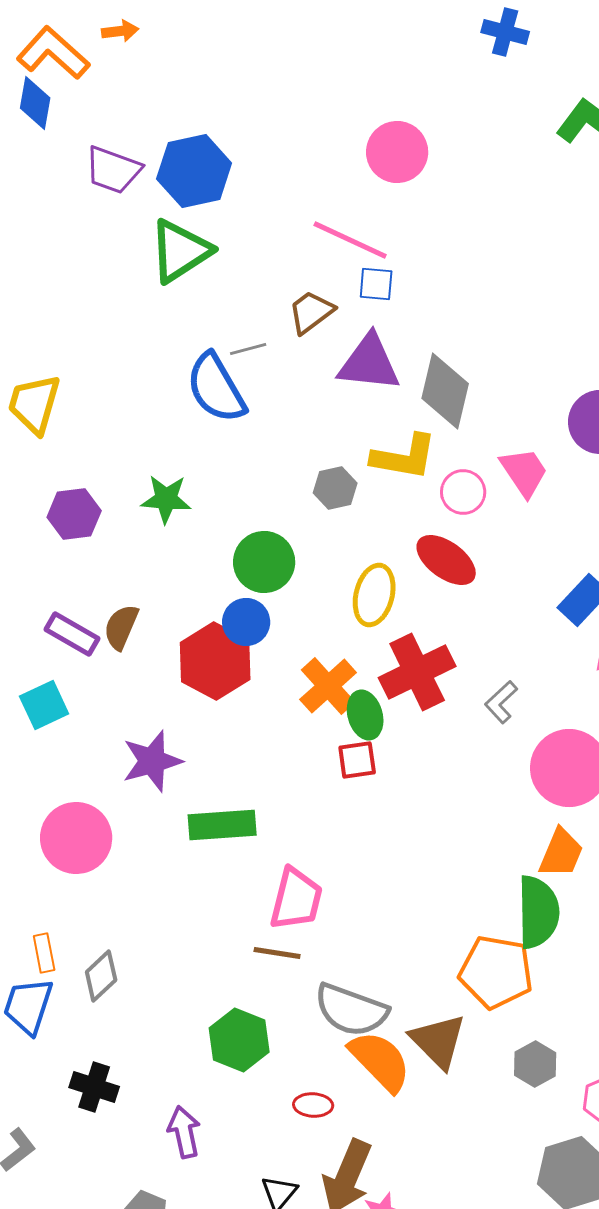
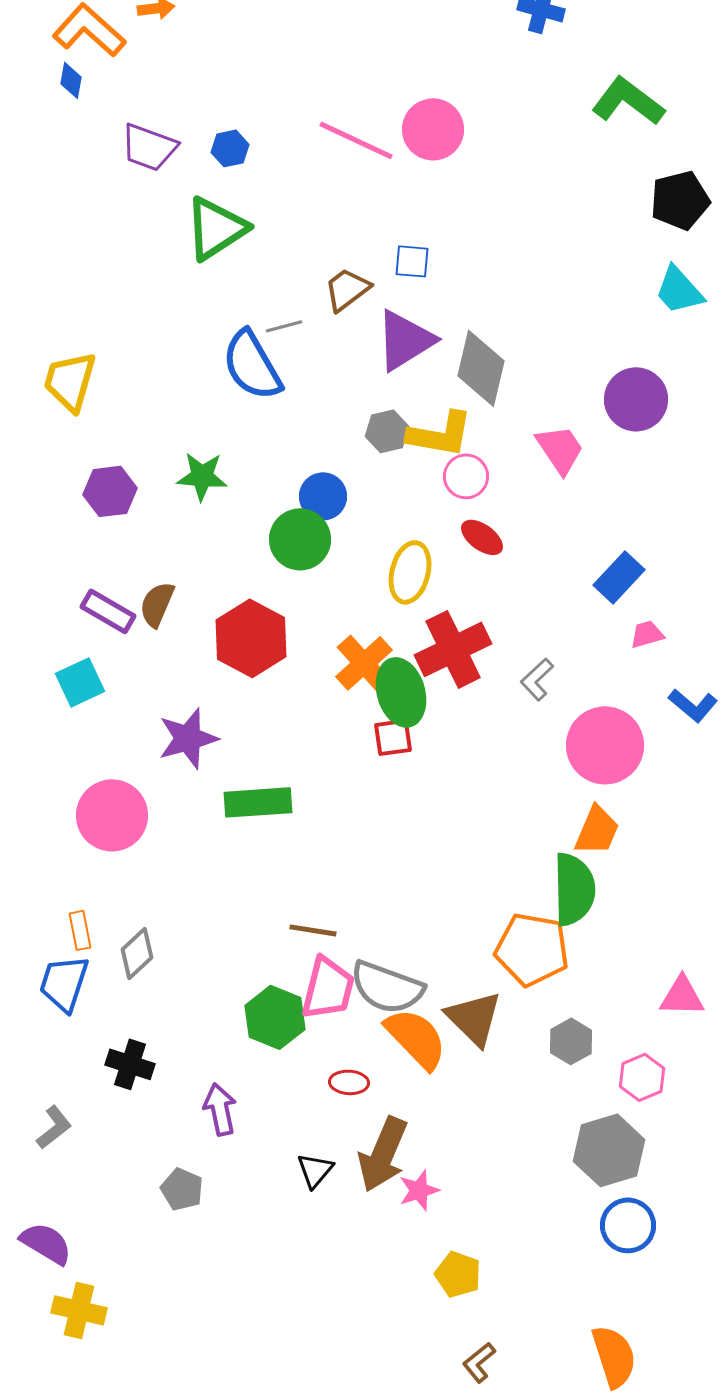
blue diamond: (35, 103) -> (71, 80), size x0.7
blue hexagon: (194, 171) -> (230, 148), size x0.5
pink line: (350, 240) -> (356, 140), moved
purple triangle: (369, 363) -> (405, 340), turned -38
gray hexagon: (335, 488) -> (387, 431), moved
pink circle: (463, 492) -> (466, 476), moved
red ellipse: (446, 560) -> (482, 537), size x0.7
blue circle: (246, 622) -> (323, 496), moved
green ellipse: (365, 715) -> (401, 692), size x1.4
pink trapezoid: (296, 899) -> (328, 988), moved

